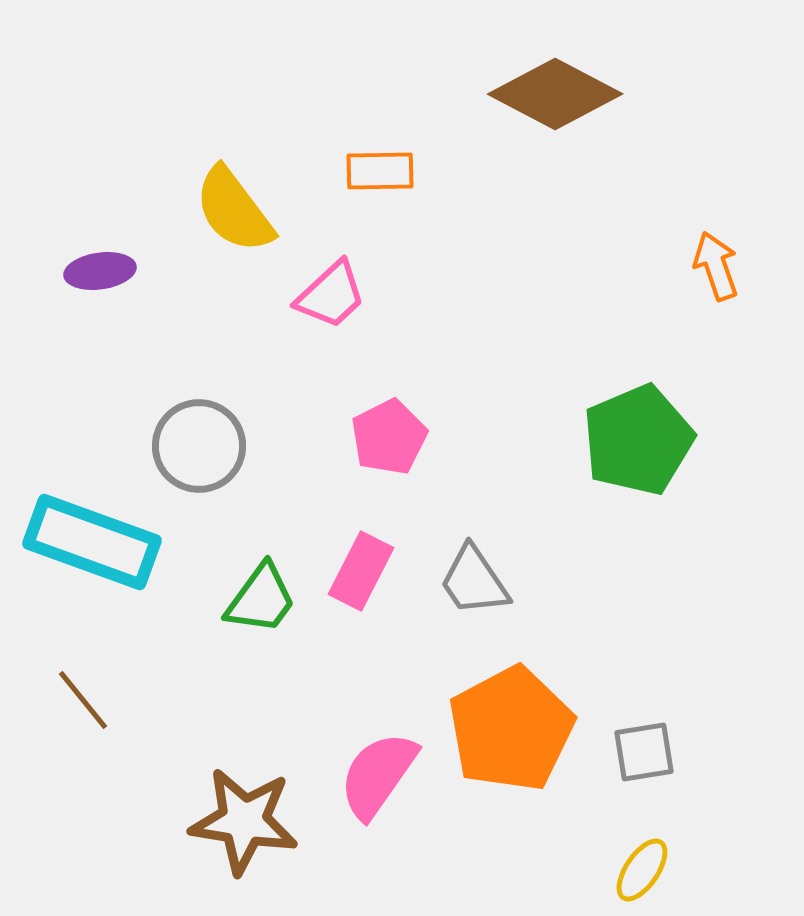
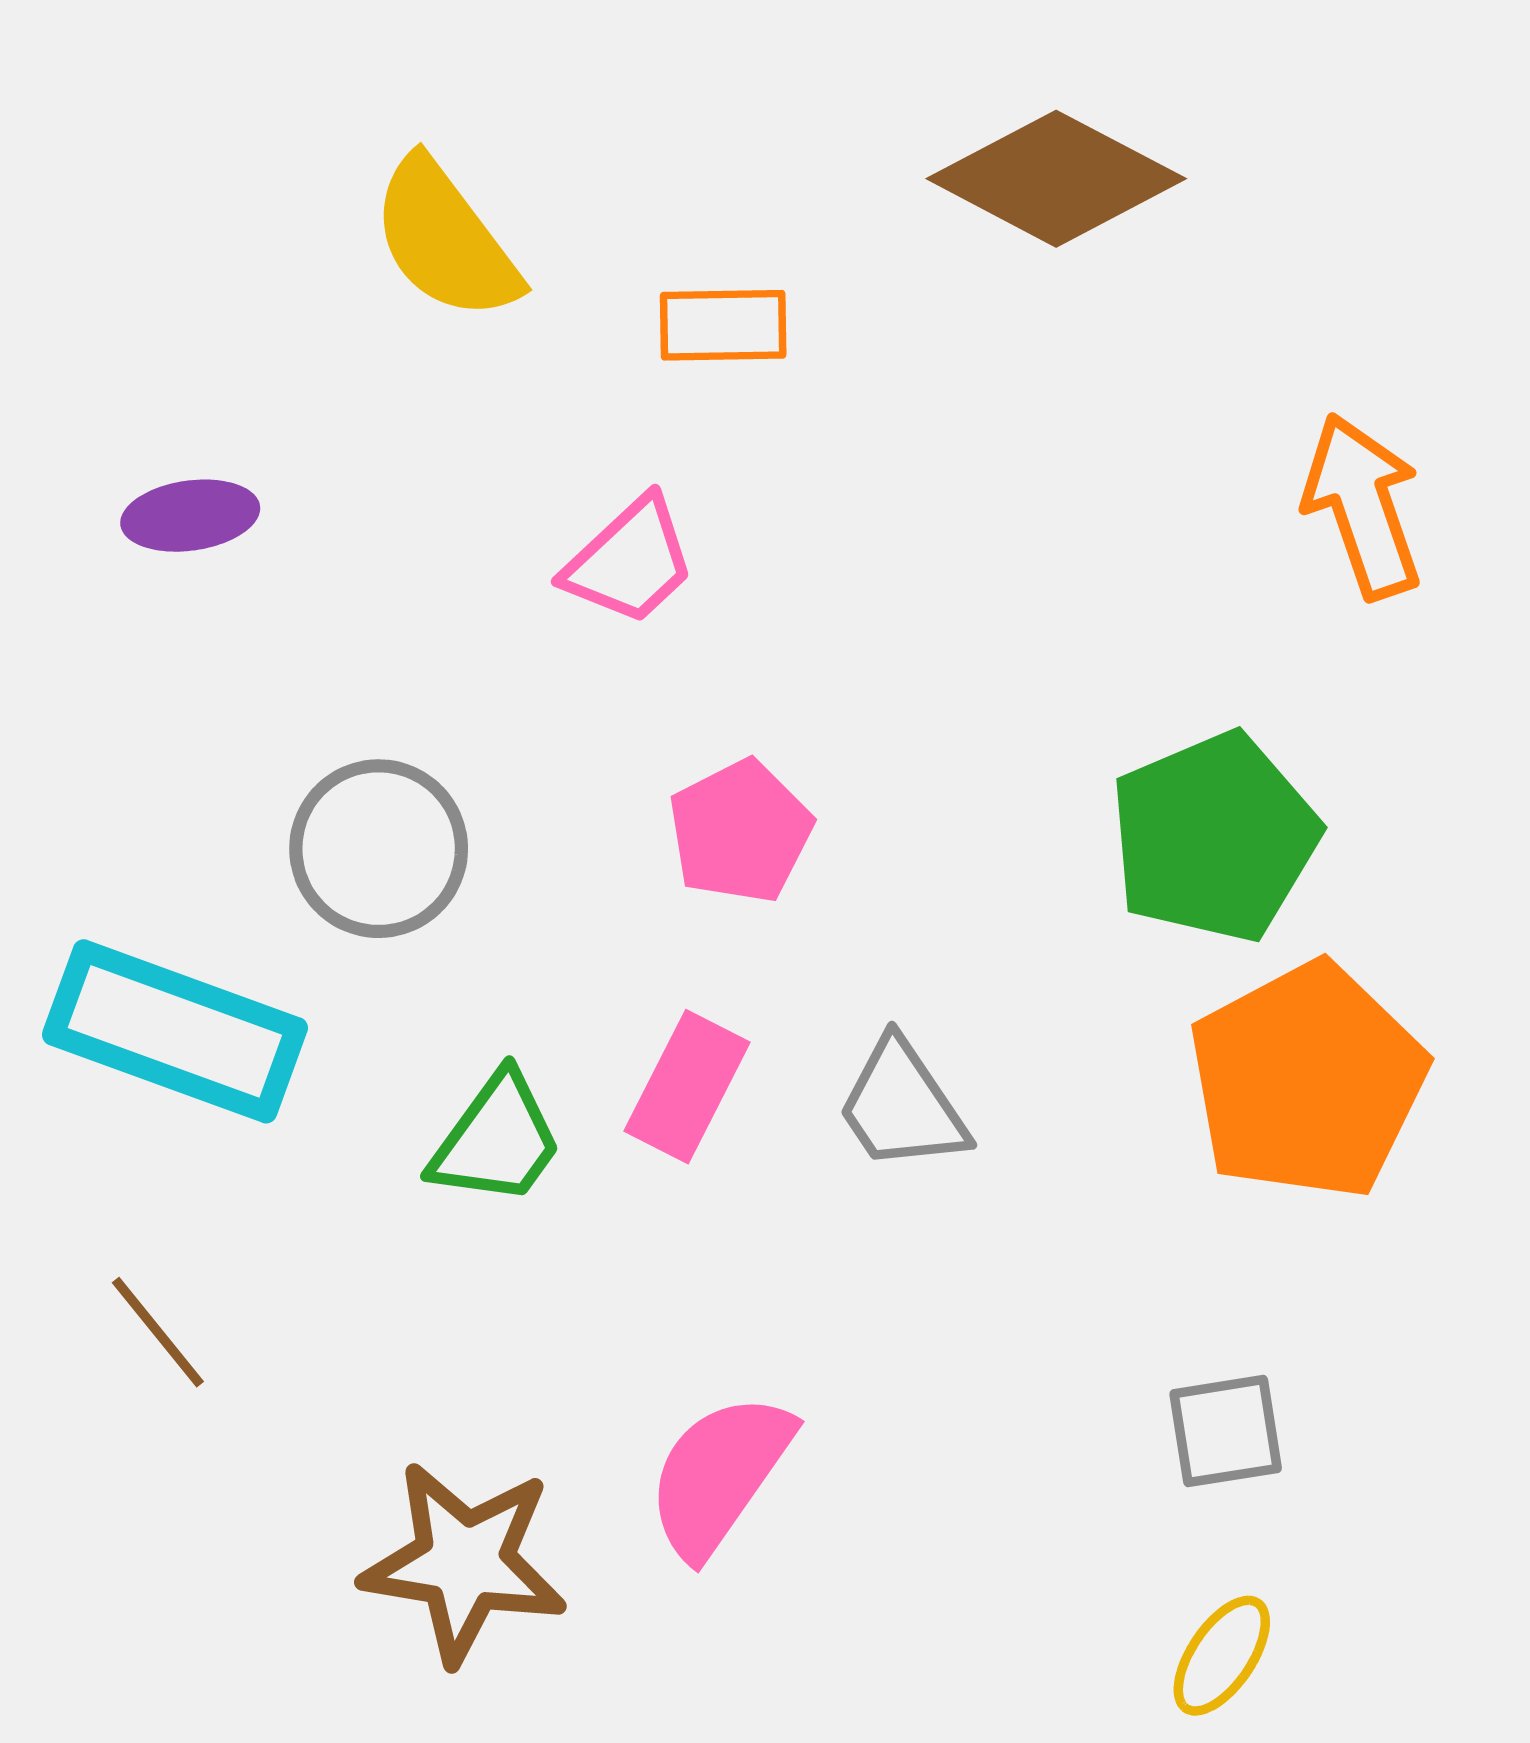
yellow semicircle: (234, 210) -> (445, 240), moved
orange arrow: (716, 266) -> (1363, 506), size x1.4
orange pentagon: (511, 729) -> (1307, 1081), moved

